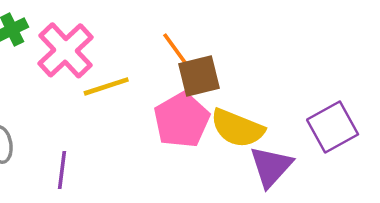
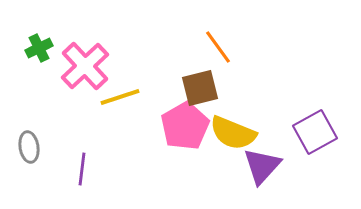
orange line: (177, 52) -> (218, 47), moved

